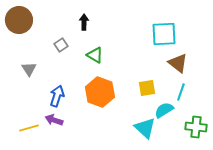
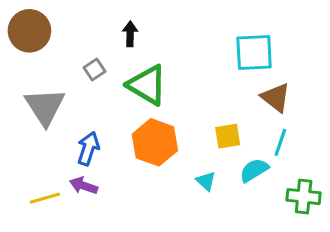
green triangle: (95, 55) -> (147, 85), size x1.6
gray triangle: (29, 69) -> (45, 107), size x1.8
cyan triangle: (145, 128) -> (206, 181), moved, size x0.6

